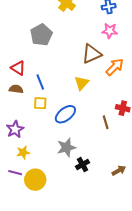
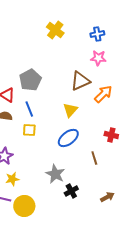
gray pentagon: (41, 35) -> (30, 80), moved
blue ellipse: (65, 114) -> (68, 138), moved
brown line: (106, 122) -> (94, 158), moved
gray star: (66, 147) -> (55, 174), turned -30

